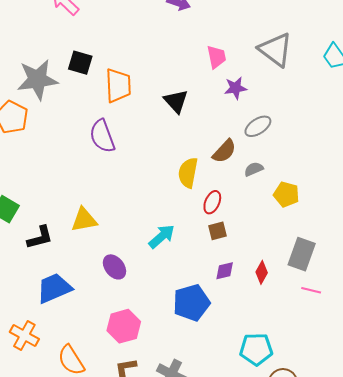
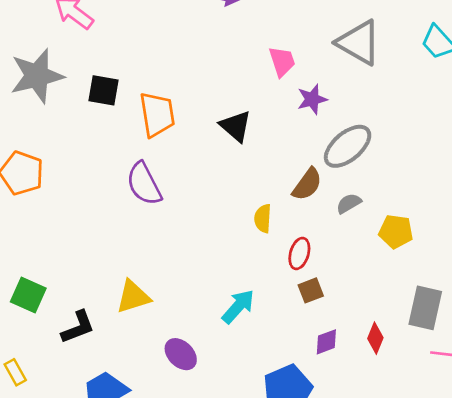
gray star: (37, 80) -> (37, 76), moved
gray ellipse: (258, 126) -> (348, 146), size x1.4
yellow semicircle: (188, 173) -> (263, 218), size x0.7

